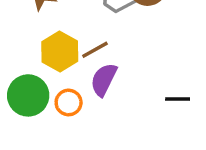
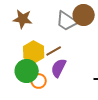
green circle: (28, 95) -> (27, 71), moved

